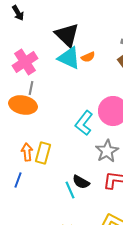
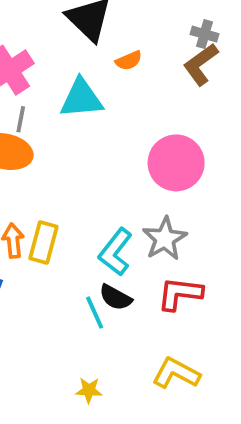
cyan triangle: (69, 58) -> (81, 98), moved, turned -30
cyan L-shape: (84, 123) -> (115, 252), moved

